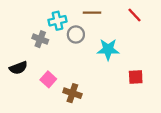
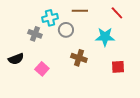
cyan star: (108, 49) -> (105, 37), moved
brown cross: (72, 93) -> (79, 58), moved

